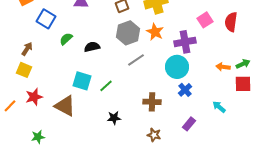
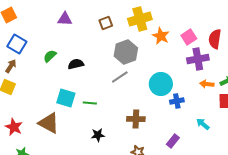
blue square: (46, 19) -> (17, 44), moved
orange star: (155, 32) -> (161, 36), moved
gray hexagon: (128, 33) -> (126, 52), moved
purple cross: (185, 42) -> (198, 59), moved
green line: (106, 86) -> (90, 103), turned 48
blue cross: (185, 90) -> (177, 101), moved, turned 32
red star: (34, 97) -> (14, 127), moved, turned -30

